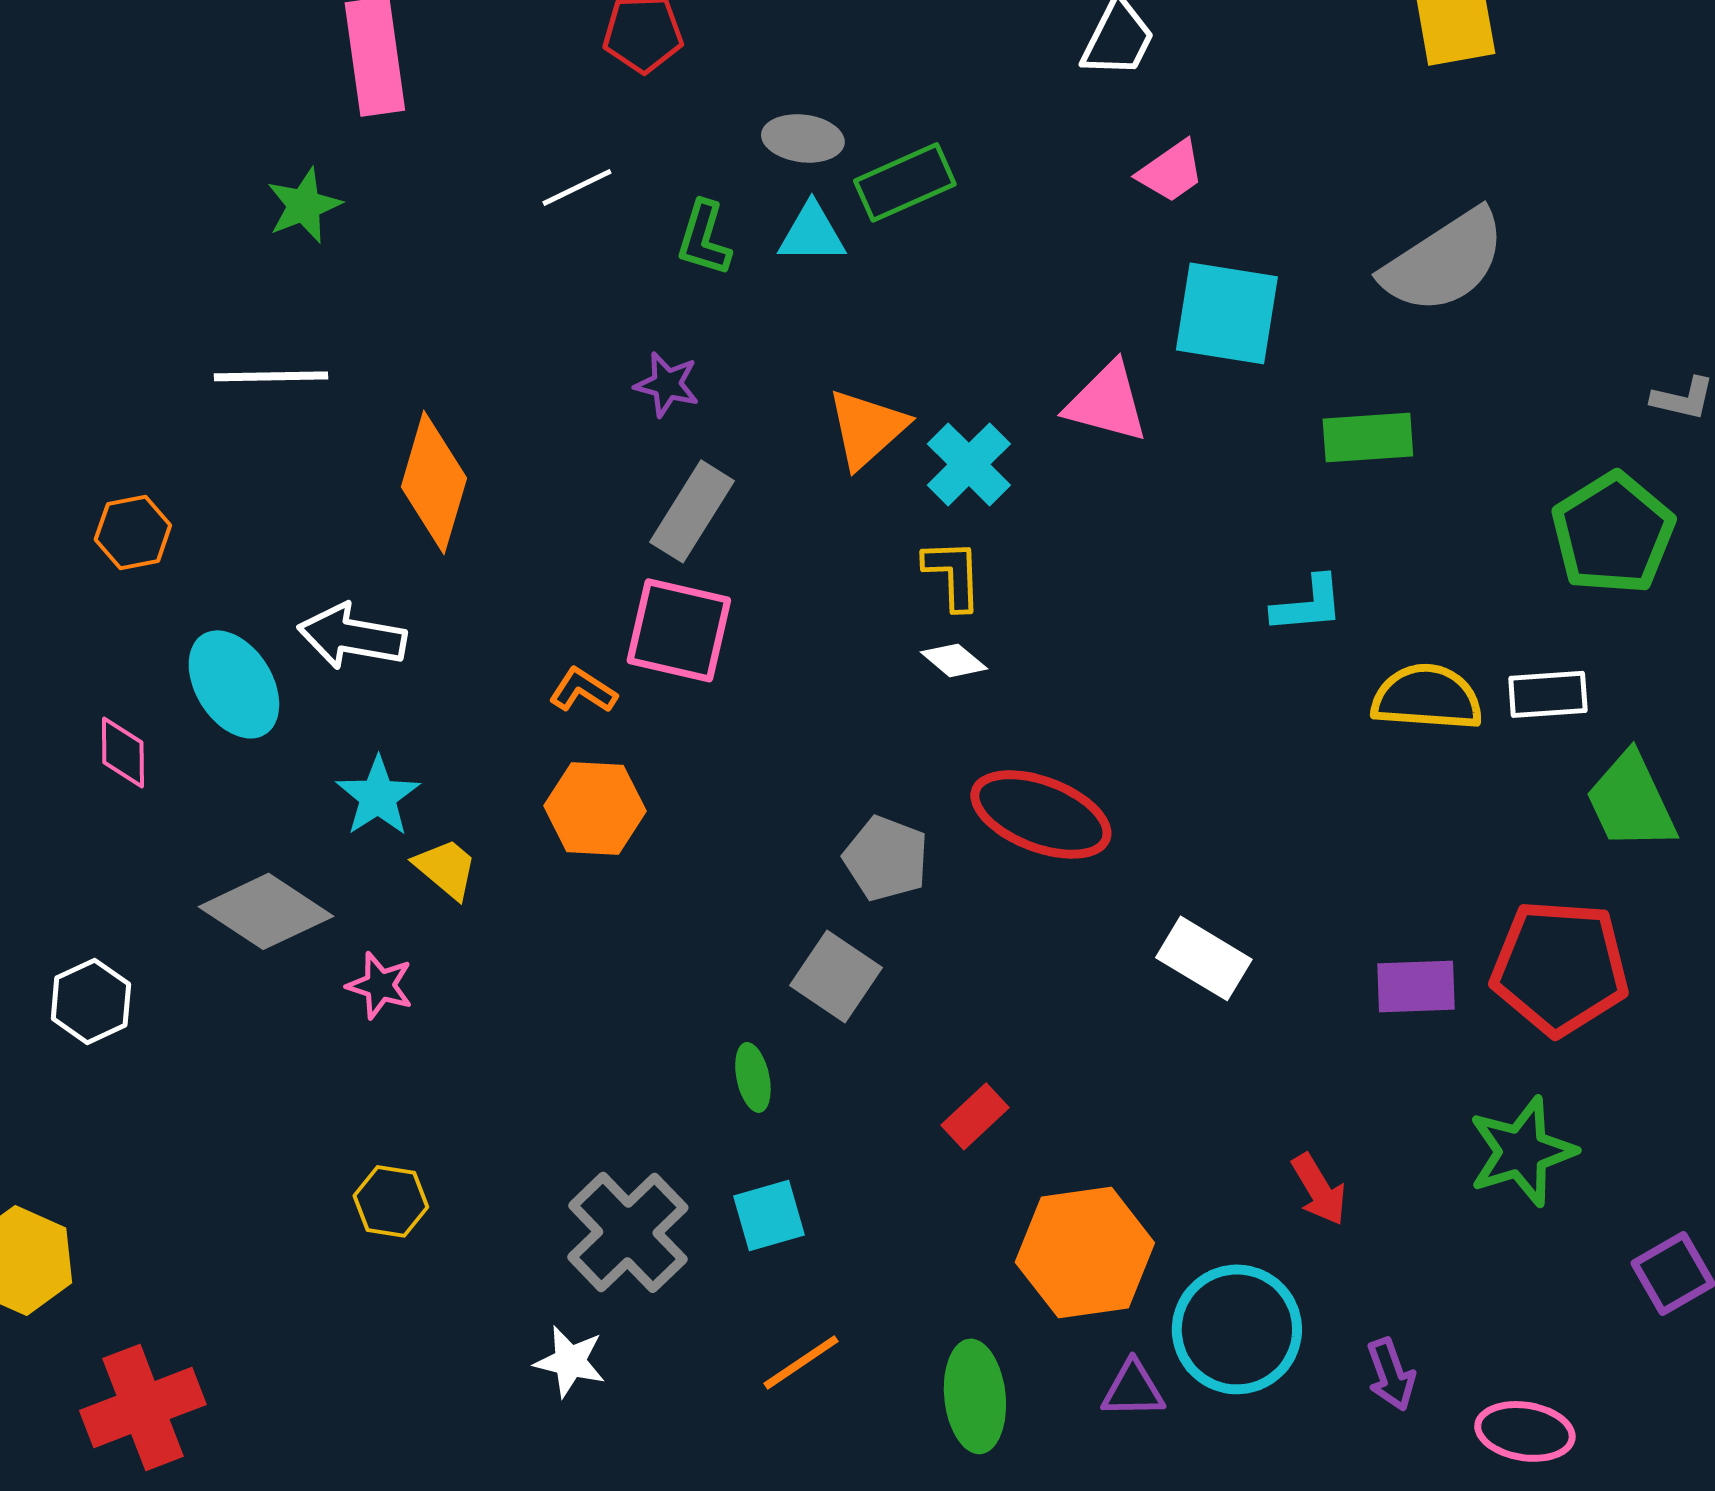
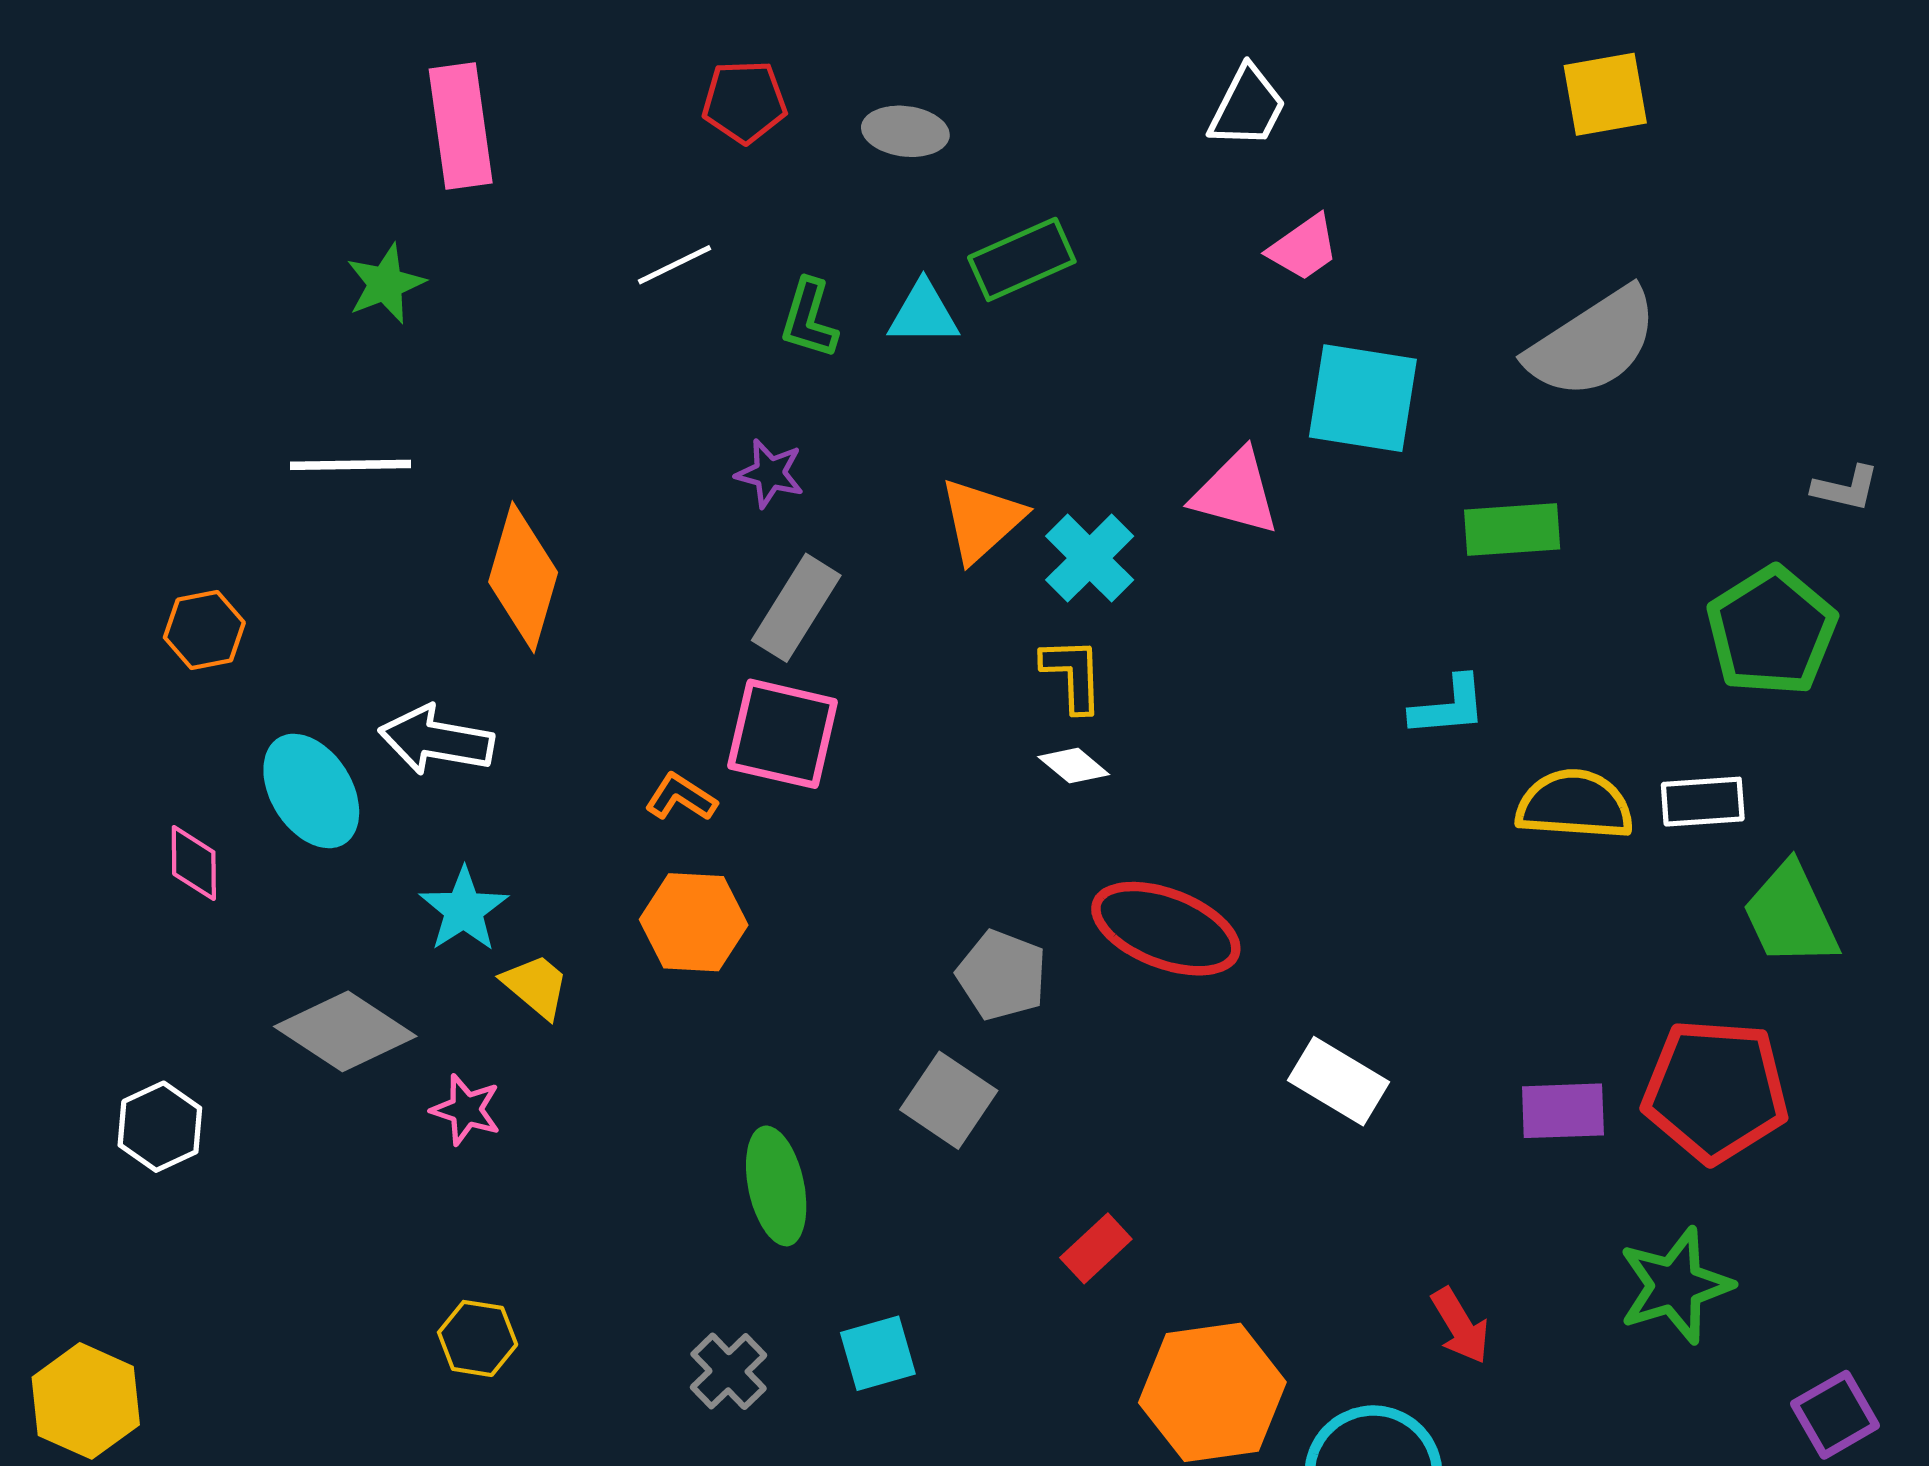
gray ellipse: (803, 138) -> (905, 131), moved
green ellipse: (753, 1077) -> (776, 1186), moved, size x1.6
gray cross: (628, 1232) -> (729, 1371), size x0.6

